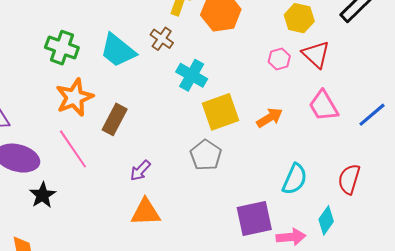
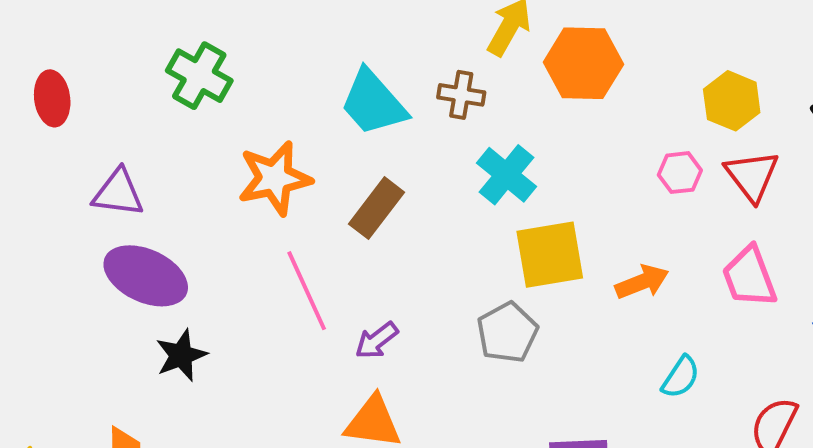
brown cross: (162, 39) -> (461, 95), turned -35
green cross: (62, 48) -> (199, 76), moved
brown rectangle: (115, 119) -> (377, 208), moved
pink line: (73, 149) -> (307, 291), moved
cyan semicircle: (295, 179) -> (681, 377), moved, size x0.7

